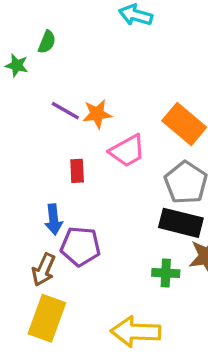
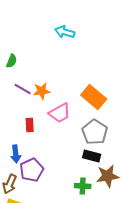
green semicircle: (47, 42) -> (12, 61), moved
black rectangle: (181, 223) -> (92, 156), size x0.7
purple pentagon: (80, 246) -> (32, 170), turned -30

